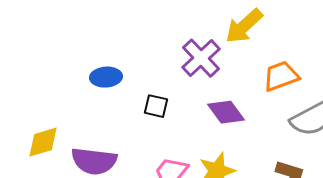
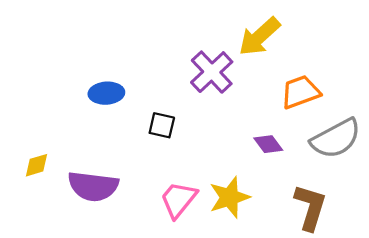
purple diamond: (226, 112) -> (268, 144), moved, size x0.7
yellow diamond: (43, 142) -> (37, 165), size x0.7

